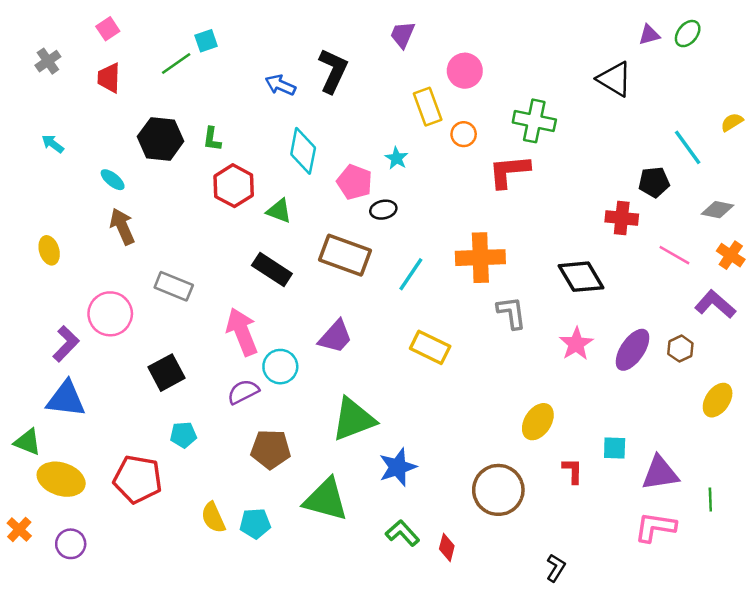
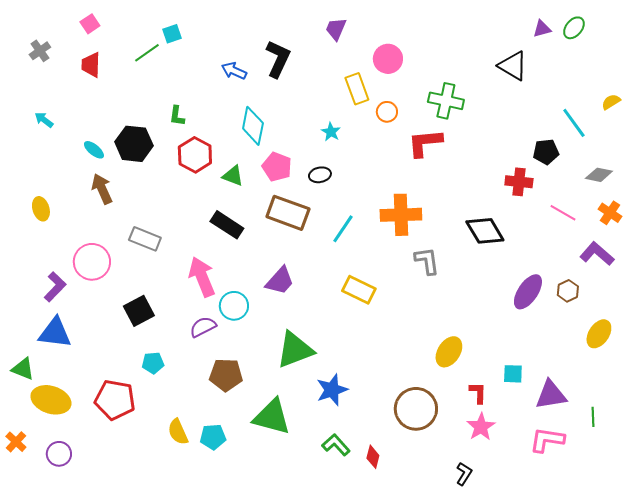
black hexagon: (161, 139) -> (134, 144), moved
pink pentagon: (355, 182) -> (277, 167), moved
pink star: (576, 344) -> (481, 427), moved

